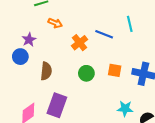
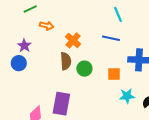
blue line: (104, 34) -> (111, 38), moved
orange square: (115, 70) -> (114, 74), moved
brown semicircle: (46, 71) -> (66, 61), moved

